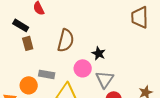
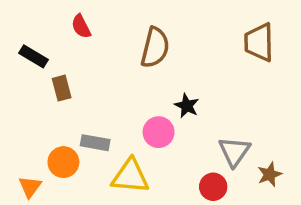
black rectangle: (21, 25) -> (33, 56), moved
brown semicircle: (66, 40) -> (155, 48), moved
gray triangle: (105, 79) -> (234, 152), moved

